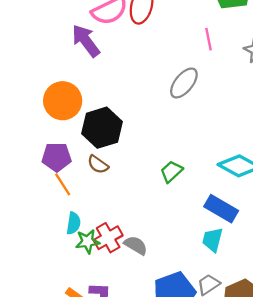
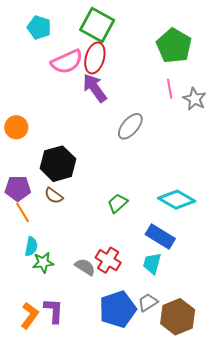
pink line: (209, 39) -> (170, 89), moved
purple arrow: (86, 41) -> (95, 88), moved
orange circle: (63, 101) -> (16, 127), moved, size x0.7
red cross: (108, 238) -> (108, 260), moved, turned -30

